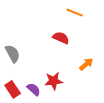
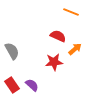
orange arrow: (86, 64) -> (75, 49), moved
red star: (54, 81) -> (54, 62), moved

